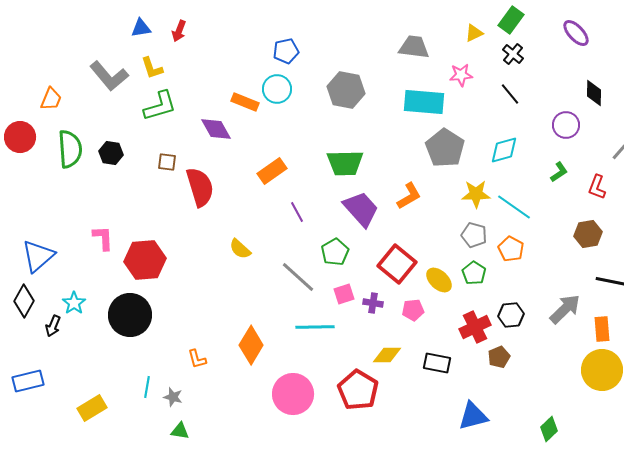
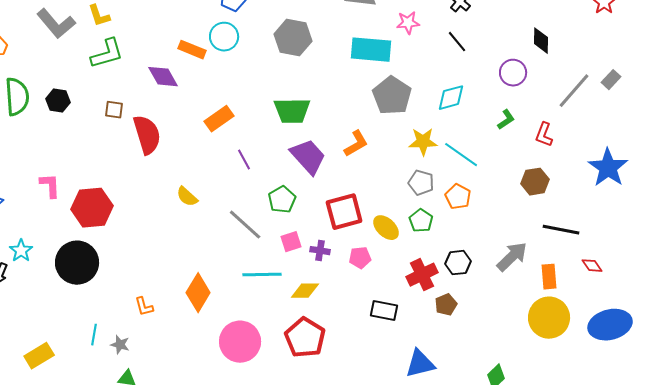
red square: (397, 264) -> (344, 212), turned 36
yellow diamond: (387, 355) -> (305, 291), moved

